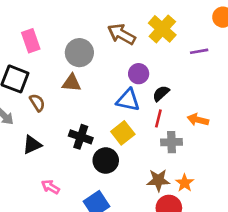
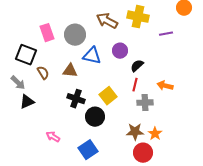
yellow cross: (162, 29) -> (138, 17), turned -30
pink rectangle: (31, 41) -> (47, 33), moved
brown triangle: (71, 83) -> (70, 71), moved
blue triangle: (128, 100) -> (92, 56), moved
black triangle: (32, 145) -> (27, 102), moved

